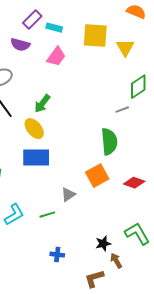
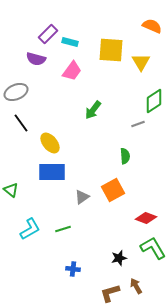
green arrow: (42, 104) -> (93, 110), moved
green semicircle: (109, 142) -> (125, 156), size x0.6
red diamond: (134, 183) -> (146, 218), moved
gray triangle: (68, 195) -> (82, 197), moved
brown arrow: (116, 261) -> (136, 286), moved

